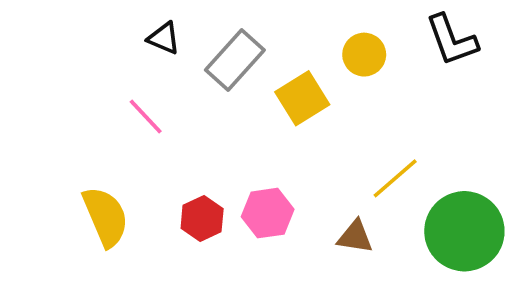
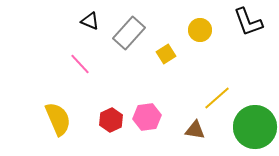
yellow square: (302, 98) -> (166, 54), size x0.7

